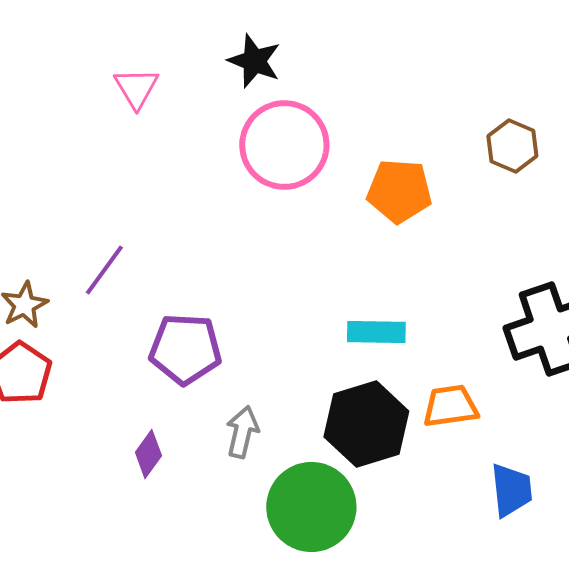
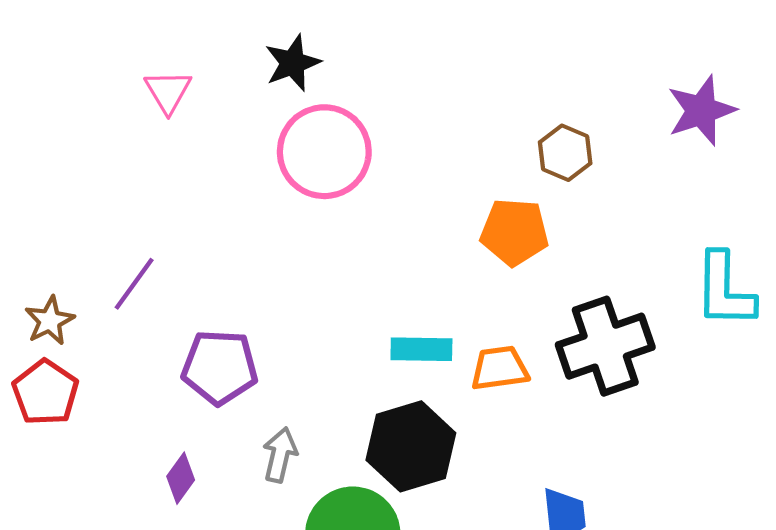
black star: (254, 61) -> (293, 63), turned 30
orange pentagon: (399, 191) -> (514, 232), moved
orange trapezoid: (450, 406) -> (500, 368), moved

